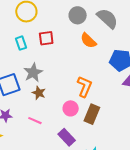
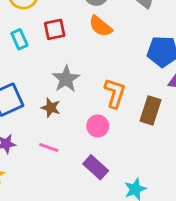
orange semicircle: (88, 41) -> (101, 26), moved
gray star: (33, 73) -> (66, 79), moved
brown rectangle: (92, 114) -> (150, 110), moved

